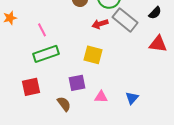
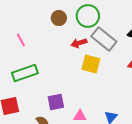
pink line: (42, 30) -> (21, 40), moved
yellow square: (93, 55) -> (91, 64), moved

